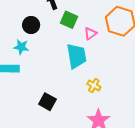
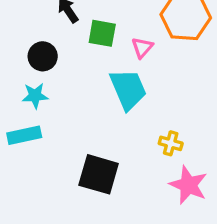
yellow cross: (94, 85) -> (171, 143), moved
black square: (47, 102) -> (99, 174), size x1.4

